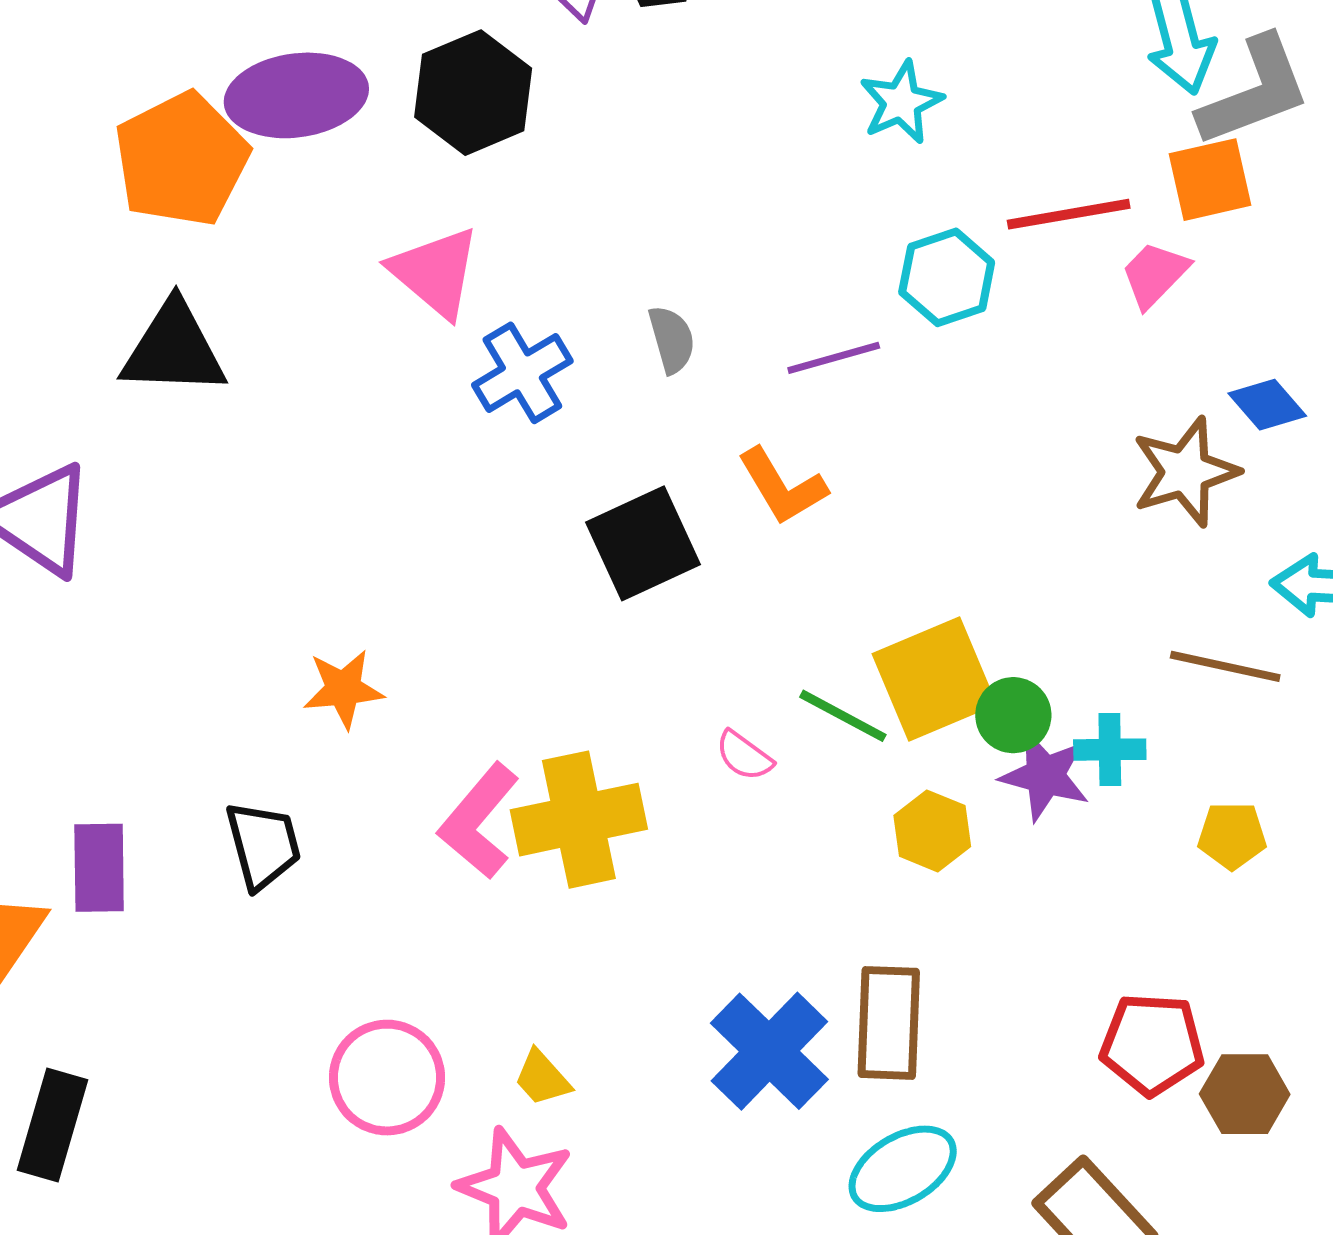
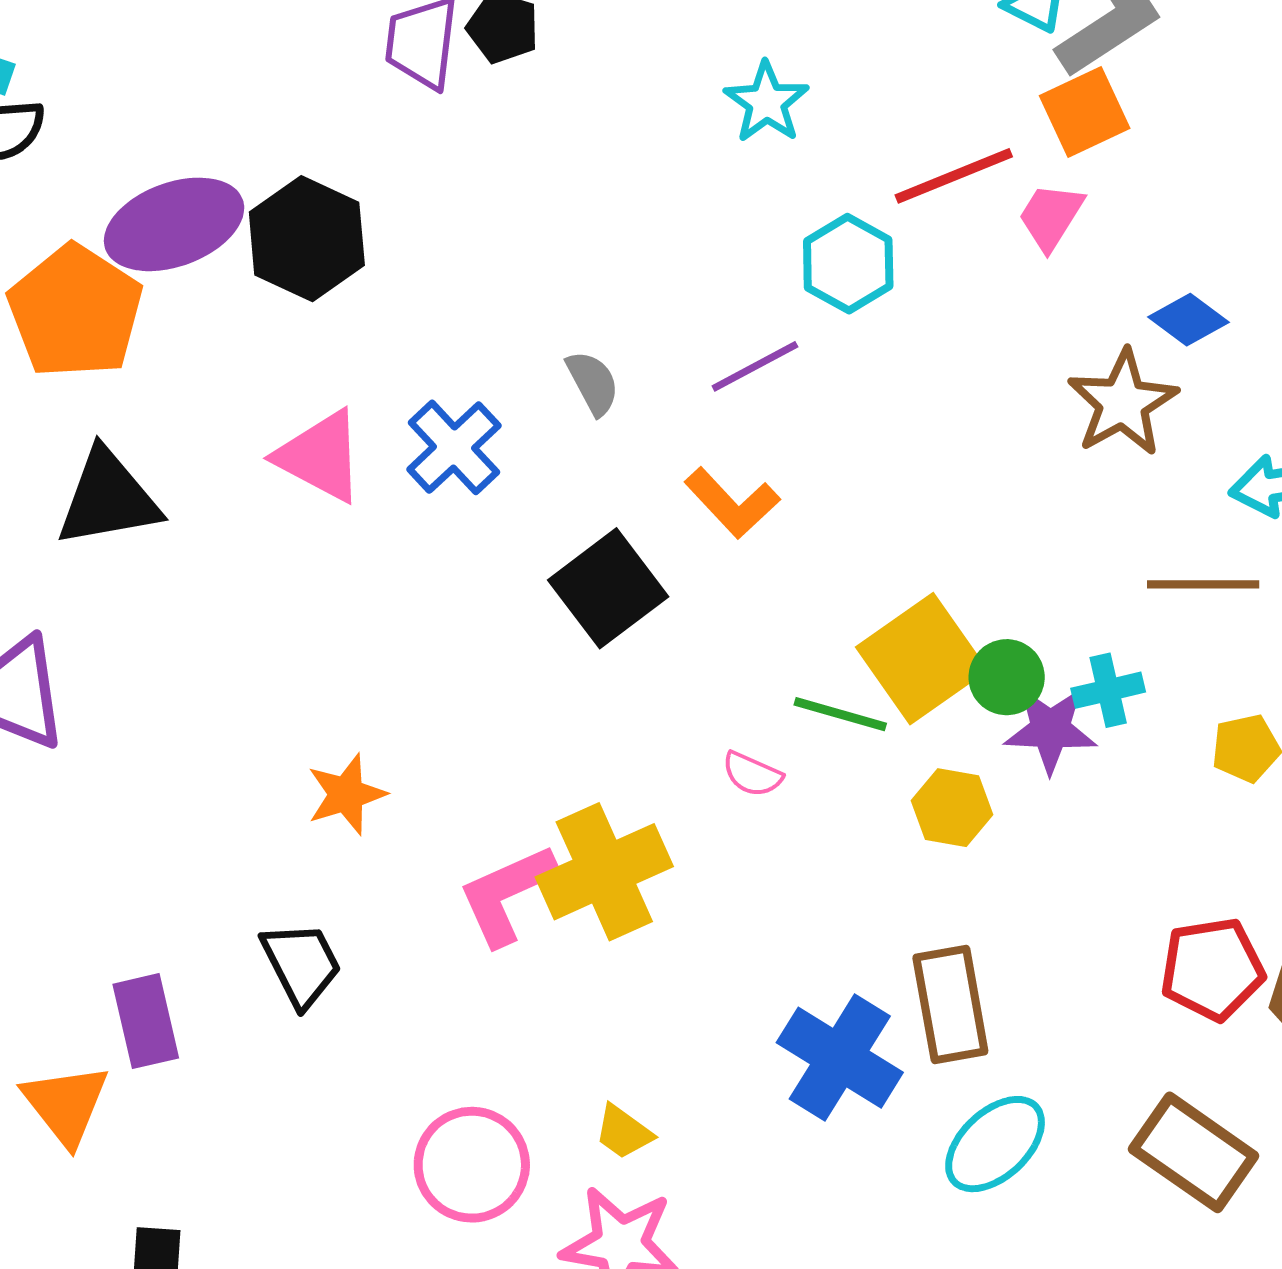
black hexagon: (473, 93) -> (307, 239), moved
pink triangle: (435, 272) -> (320, 456), moved
pink L-shape: (479, 821) -> (507, 894), turned 38

